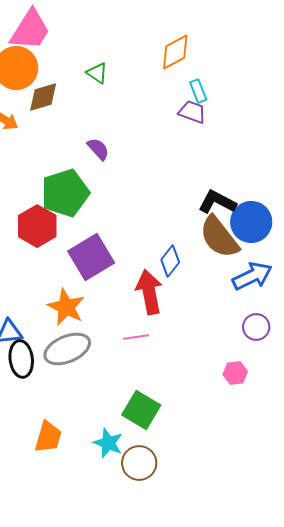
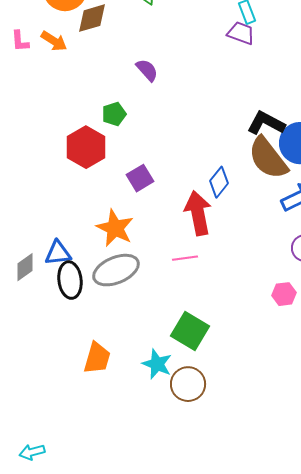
green pentagon: (65, 193) -> (114, 114), size x0.5
purple square: (91, 257) -> (140, 178), size x0.6

